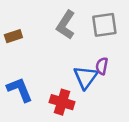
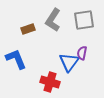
brown rectangle: (13, 36) -> (28, 29), moved
blue L-shape: (20, 90) -> (16, 59), moved

